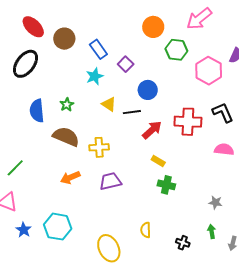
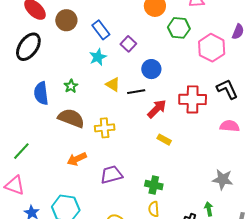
purple trapezoid: (110, 181) -> (111, 175), moved
green cross: (166, 185) -> (154, 185), moved
gray star: (215, 203) -> (223, 179), size x1.5
green arrow: (212, 232) -> (209, 209), moved

